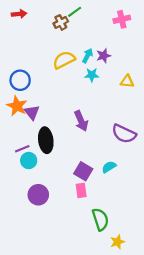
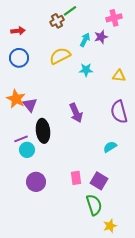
red arrow: (19, 14) -> (18, 31), moved
cyan arrow: (88, 56) -> (85, 40), moved
purple star: (104, 56) -> (101, 37), moved
blue circle: (20, 80) -> (19, 58), moved
purple semicircle: (124, 134) -> (119, 112), moved, turned 50
cyan semicircle: (109, 167) -> (110, 147), moved
purple square: (83, 171) -> (99, 181), moved

